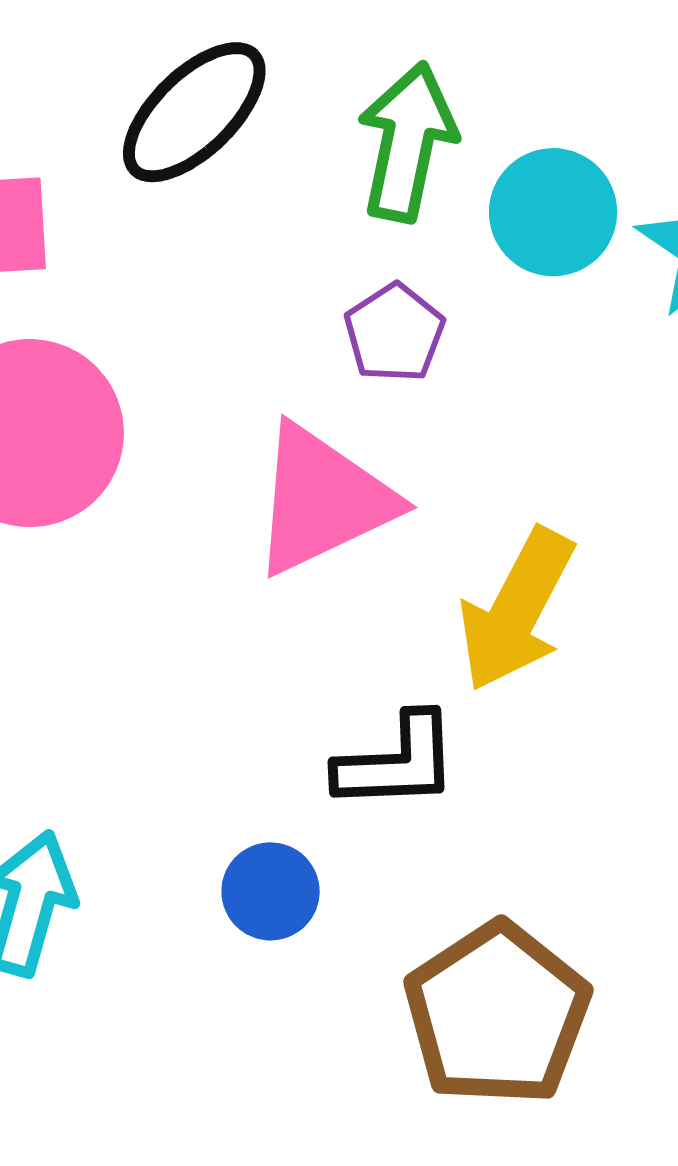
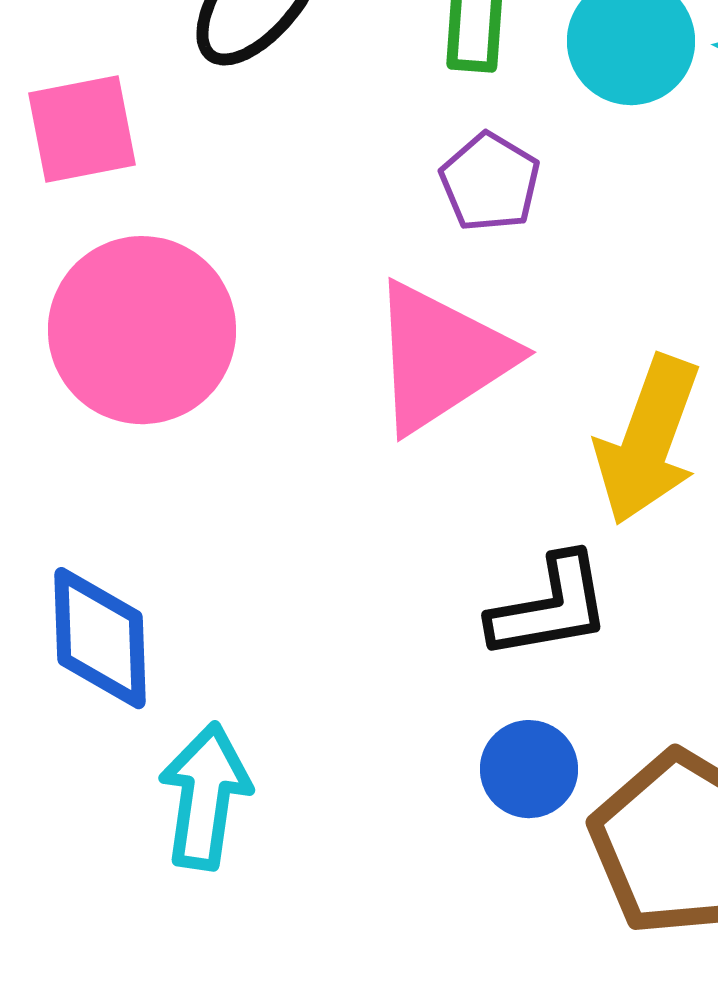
blue circle: (271, 891) -> (529, 769), moved

